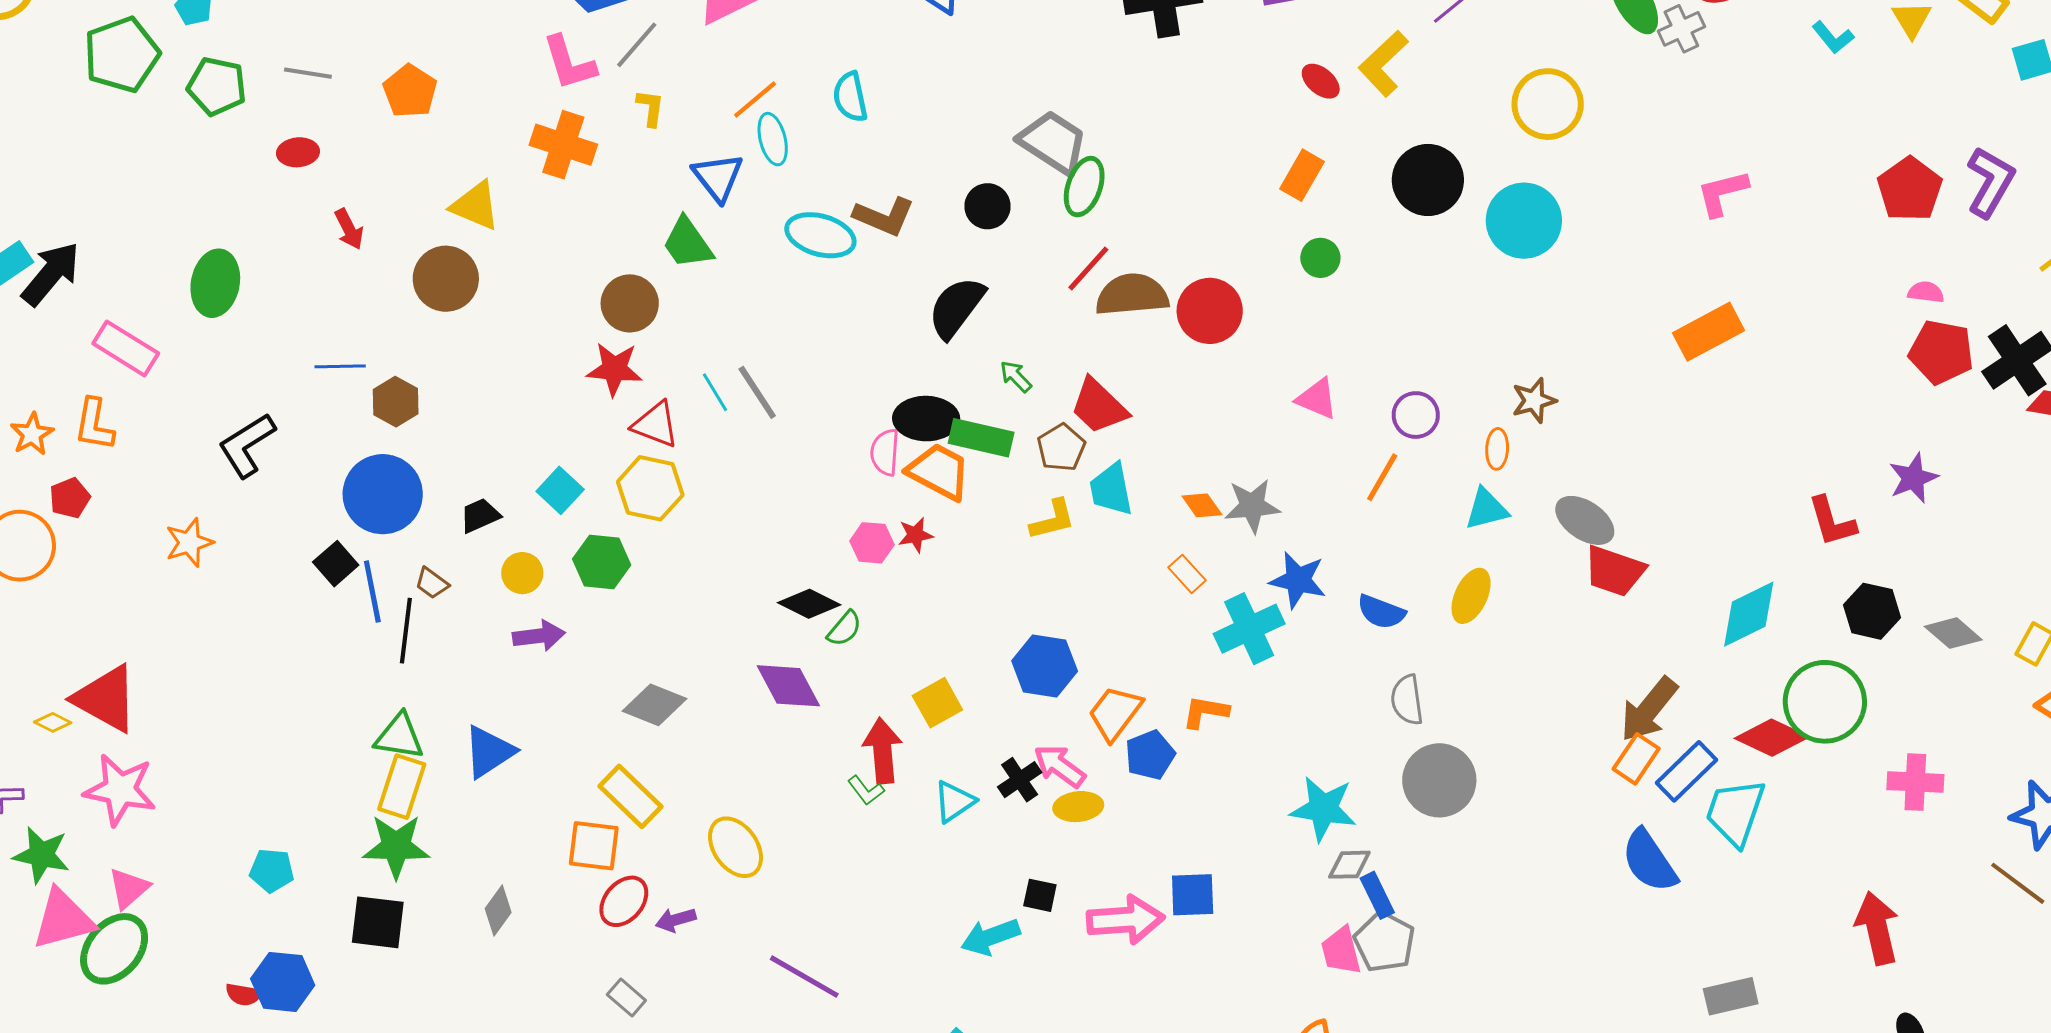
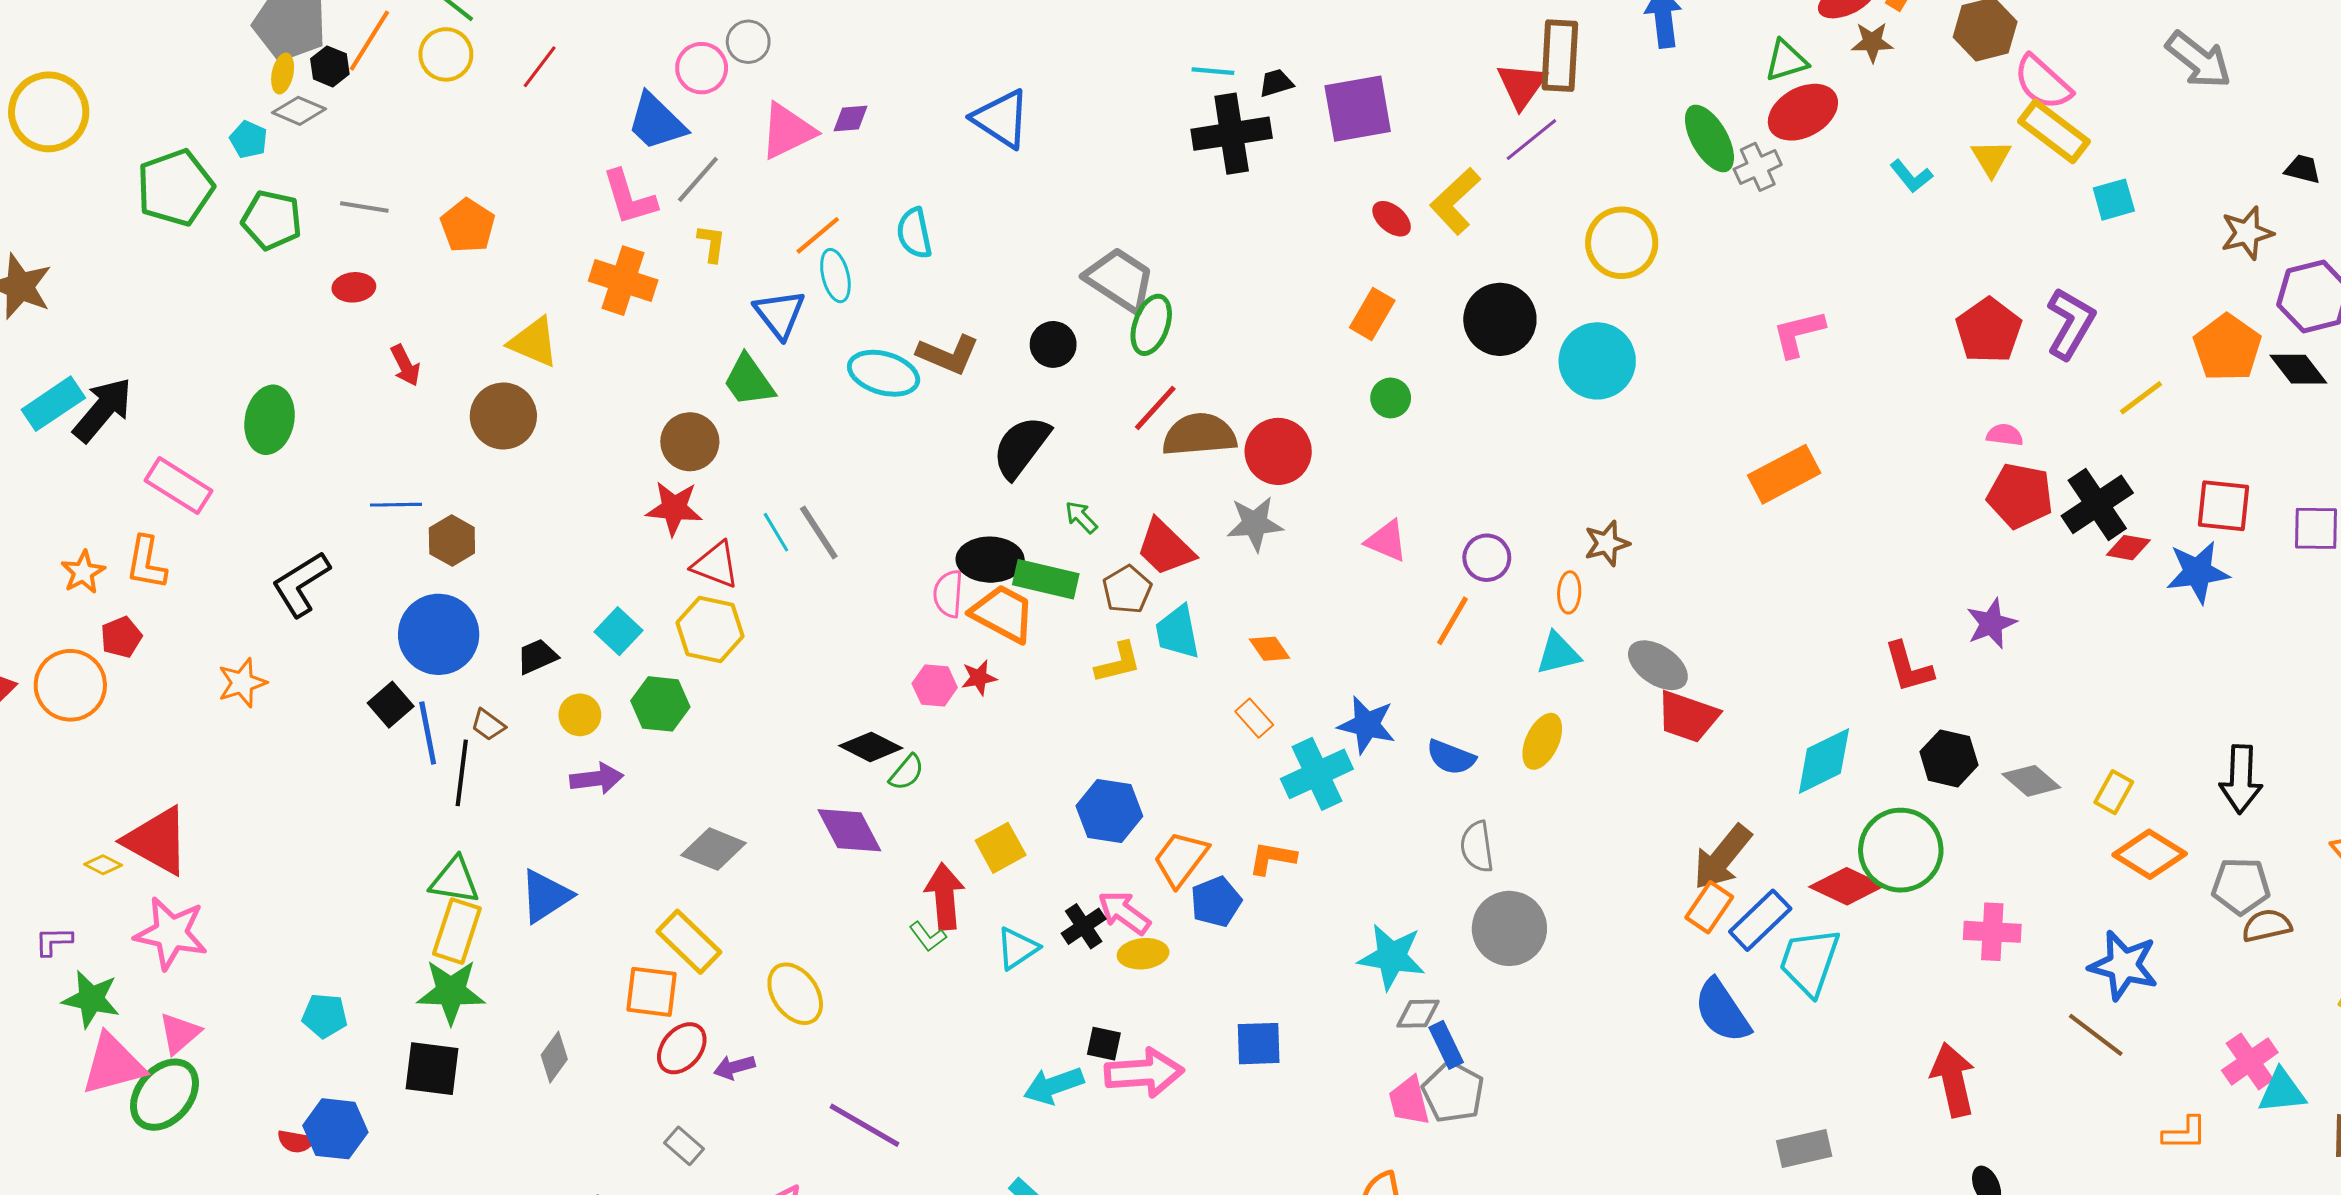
gray star: (1252, 506) -> (1255, 524), moved
pink arrow: (1125, 920) -> (1144, 1073), moved

